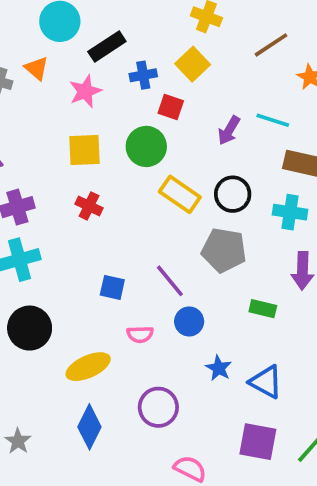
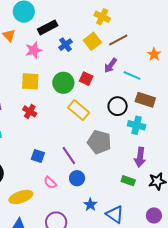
brown line: (271, 45) -> (118, 40), moved
blue cross: (143, 75) -> (65, 45), turned -32
red square: (171, 107) -> (86, 79), moved
purple arrow: (229, 131) -> (111, 65), moved
black circle: (233, 194) -> (118, 106), moved
green rectangle: (263, 309) -> (128, 181), moved
pink semicircle: (140, 334) -> (50, 183), turned 40

